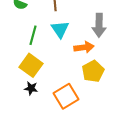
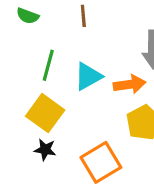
cyan triangle: (60, 29) -> (88, 76), moved, turned 36

